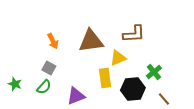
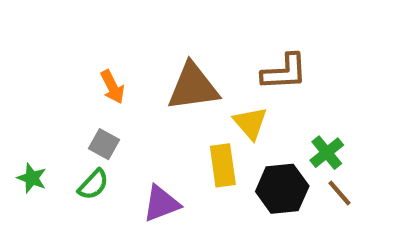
yellow triangle: (118, 58) -> (250, 123), turned -48
brown line: (164, 99) -> (339, 193), moved

